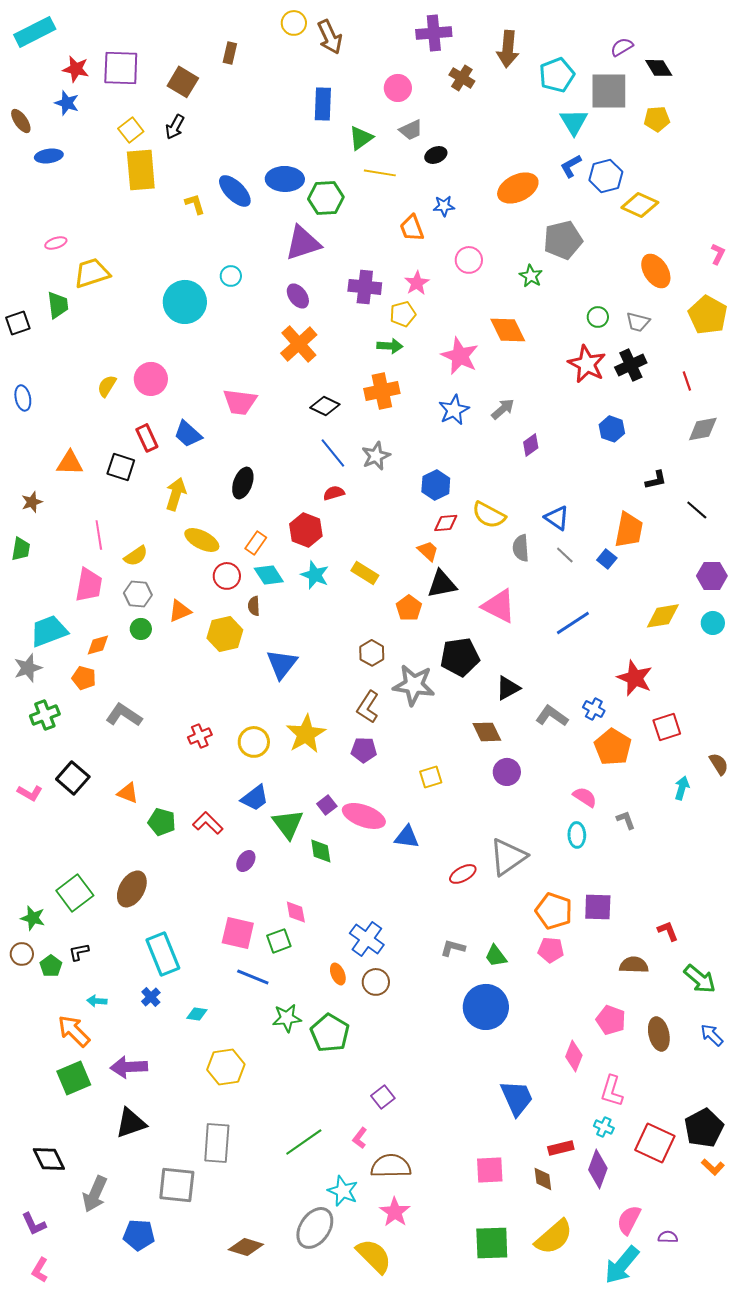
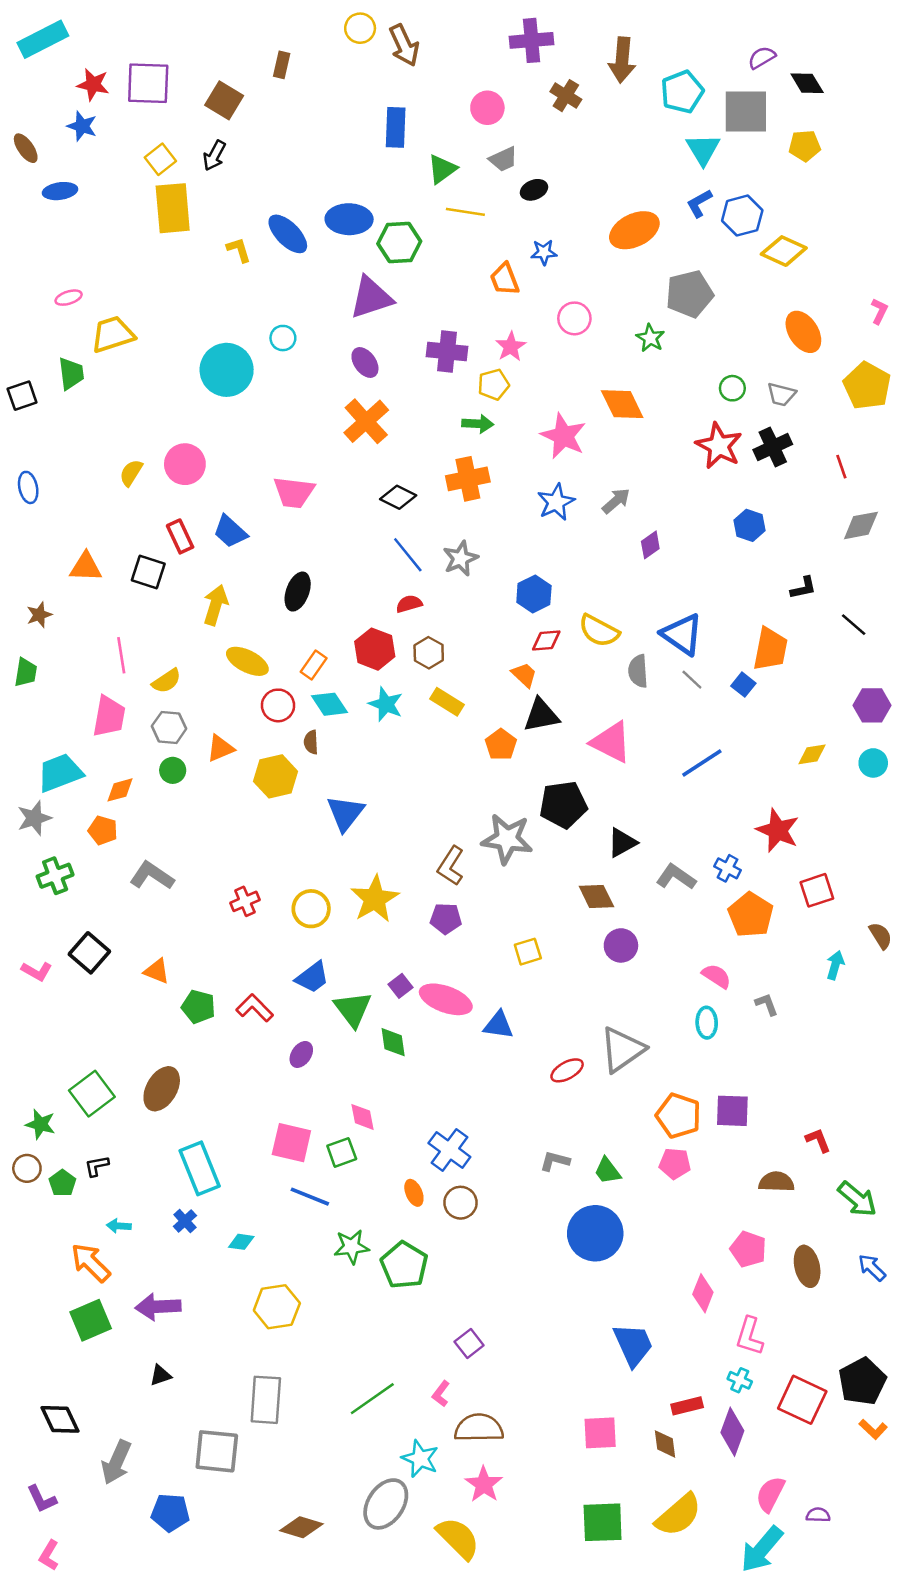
blue triangle: (557, 518) -> (682, 634), size x1.4
yellow diamond: (663, 616) -> (812, 754), size x0.7
brown hexagon: (372, 653) -> (429, 653), moved
black triangle: (131, 1123) -> (160, 1375), size x0.6

